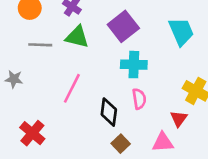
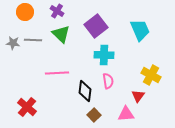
green triangle: (77, 37) -> (61, 34), turned 30
gray star: (14, 79) -> (13, 43), moved
pink line: (72, 88) -> (57, 73), turned 60

